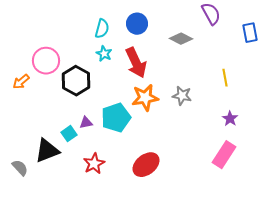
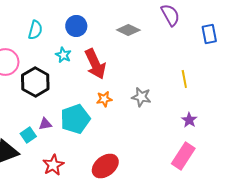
blue circle: (137, 24) -> (76, 26), moved
cyan semicircle: (102, 29) -> (35, 30), moved
gray diamond: (181, 39) -> (128, 30), moved
orange star: (145, 98) -> (104, 99), size x0.6

